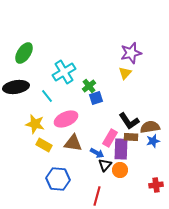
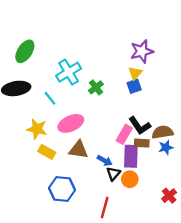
blue square: (96, 98) -> (134, 86), moved
pink rectangle: (110, 138) -> (124, 134), moved
red cross: (156, 185) -> (169, 196), turned -32

